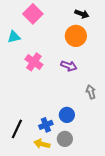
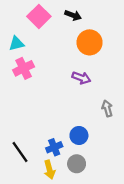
black arrow: (82, 14) -> (73, 15), moved
pink cross: (34, 62) -> (24, 68), moved, turned 30
black line: (17, 129) -> (20, 152), turned -60
yellow arrow: (42, 144) -> (49, 170), turned -119

